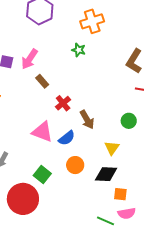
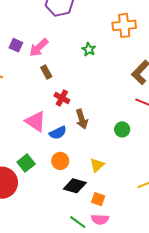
orange cross: (92, 21) -> (124, 25), moved
red cross: (63, 103) -> (62, 98), turned -35
yellow triangle: (112, 148) -> (97, 165), moved
black diamond: (106, 174) -> (75, 186), moved

